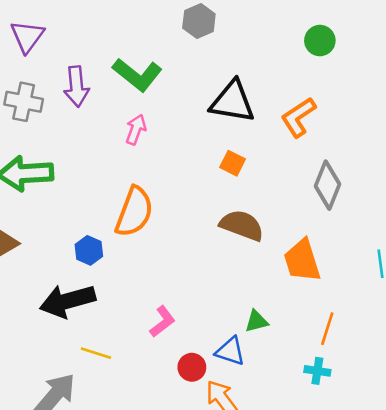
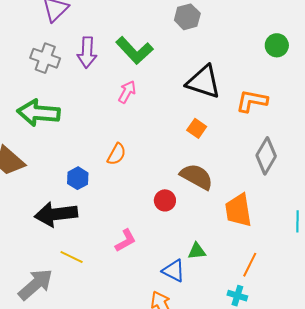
orange L-shape: (298, 117) -> (252, 101), turned 36
orange semicircle: (134, 212) -> (117, 154), size x0.6
red circle: (192, 367) -> (165, 200), moved

